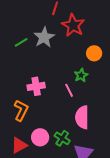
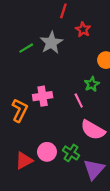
red star: (73, 25) -> (83, 29), size x0.6
orange L-shape: (21, 110) -> (20, 110), moved
pink semicircle: (82, 117) -> (93, 130), turned -60

